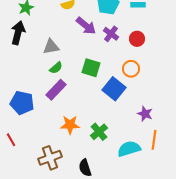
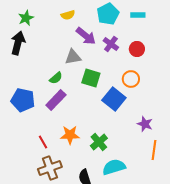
gray triangle: (51, 47) -> (73, 57), moved
blue pentagon: (22, 103) -> (23, 100), moved
red line: (11, 140) -> (43, 142), moved
cyan semicircle: (129, 149) -> (114, 167), moved

